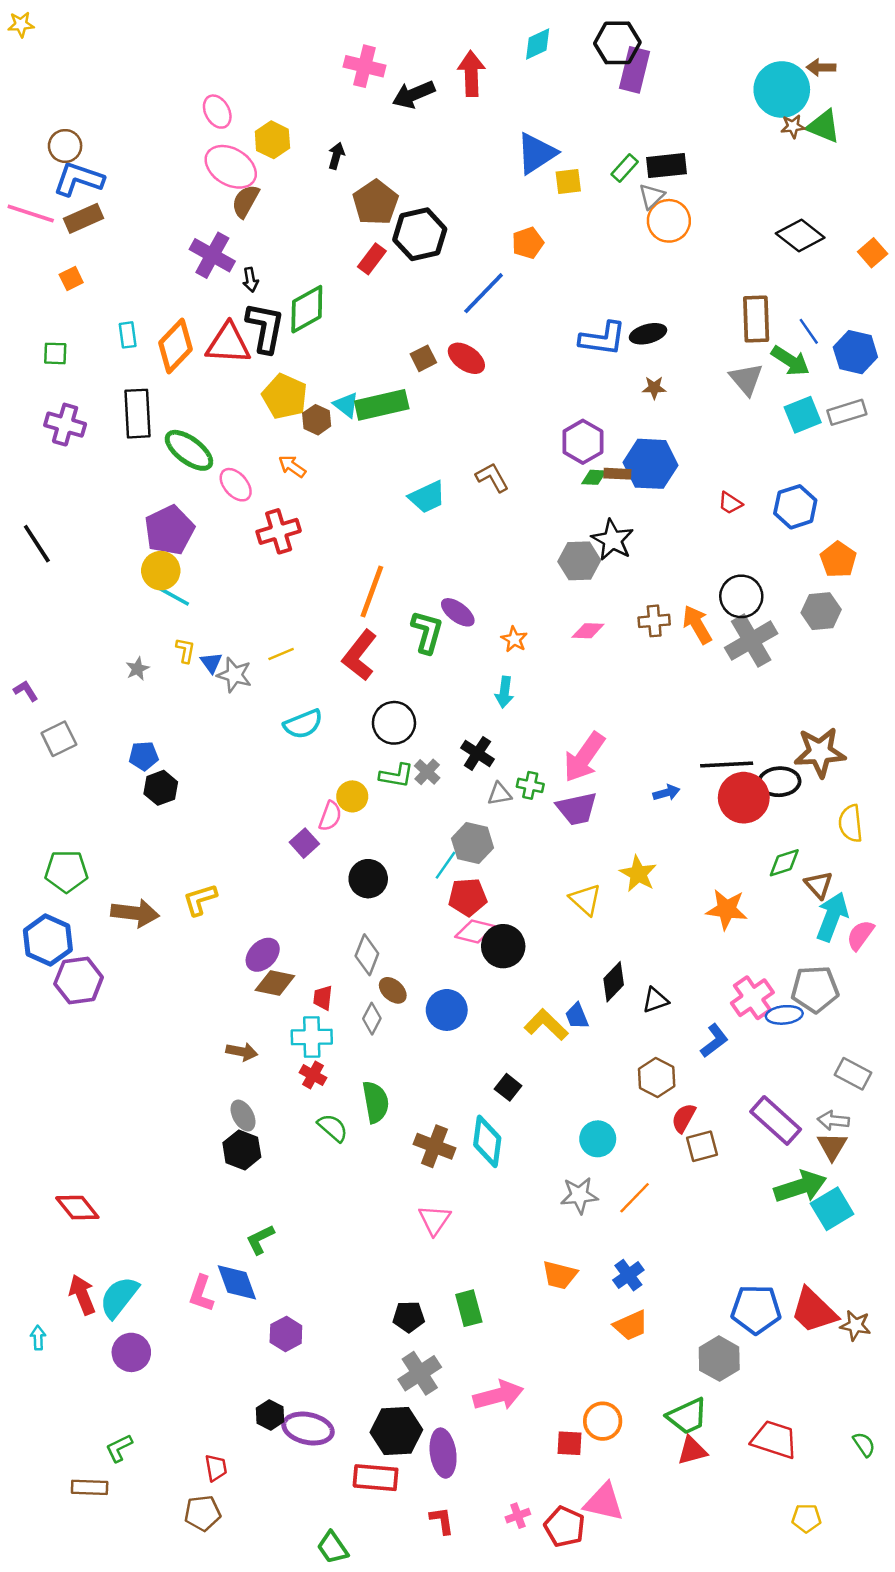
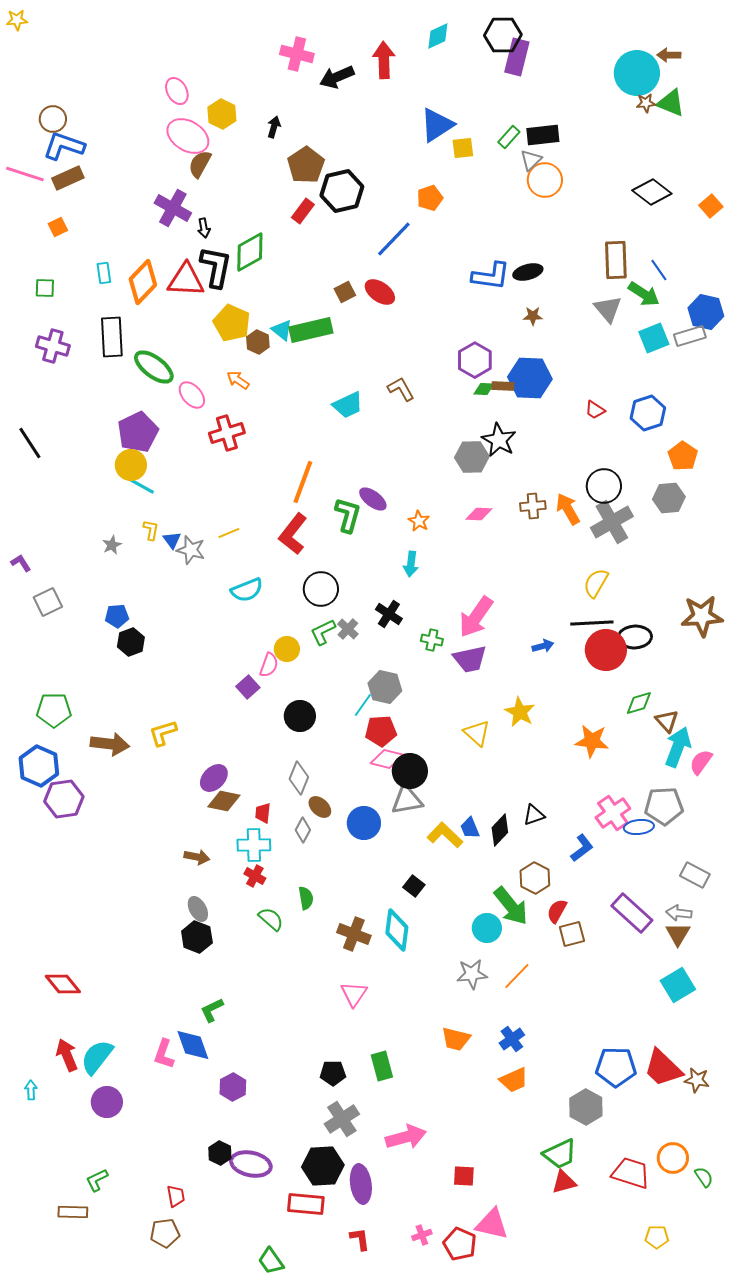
blue hexagon: (855, 352) -> (706, 312), moved
brown star: (820, 752) -> (702, 616), moved
green L-shape: (396, 776) -> (323, 632), turned 144
gray triangle: (500, 794) -> (407, 800), moved, size x1.6
yellow semicircle: (851, 823) -> (596, 583), moved, turned 36
black diamond: (614, 982) -> (500, 830), moved
green semicircle: (376, 1102) -> (306, 898), size x0.7
green arrow: (800, 1187) -> (511, 906), moved, turned 69
orange circle: (603, 1421) -> (673, 1158), moved

